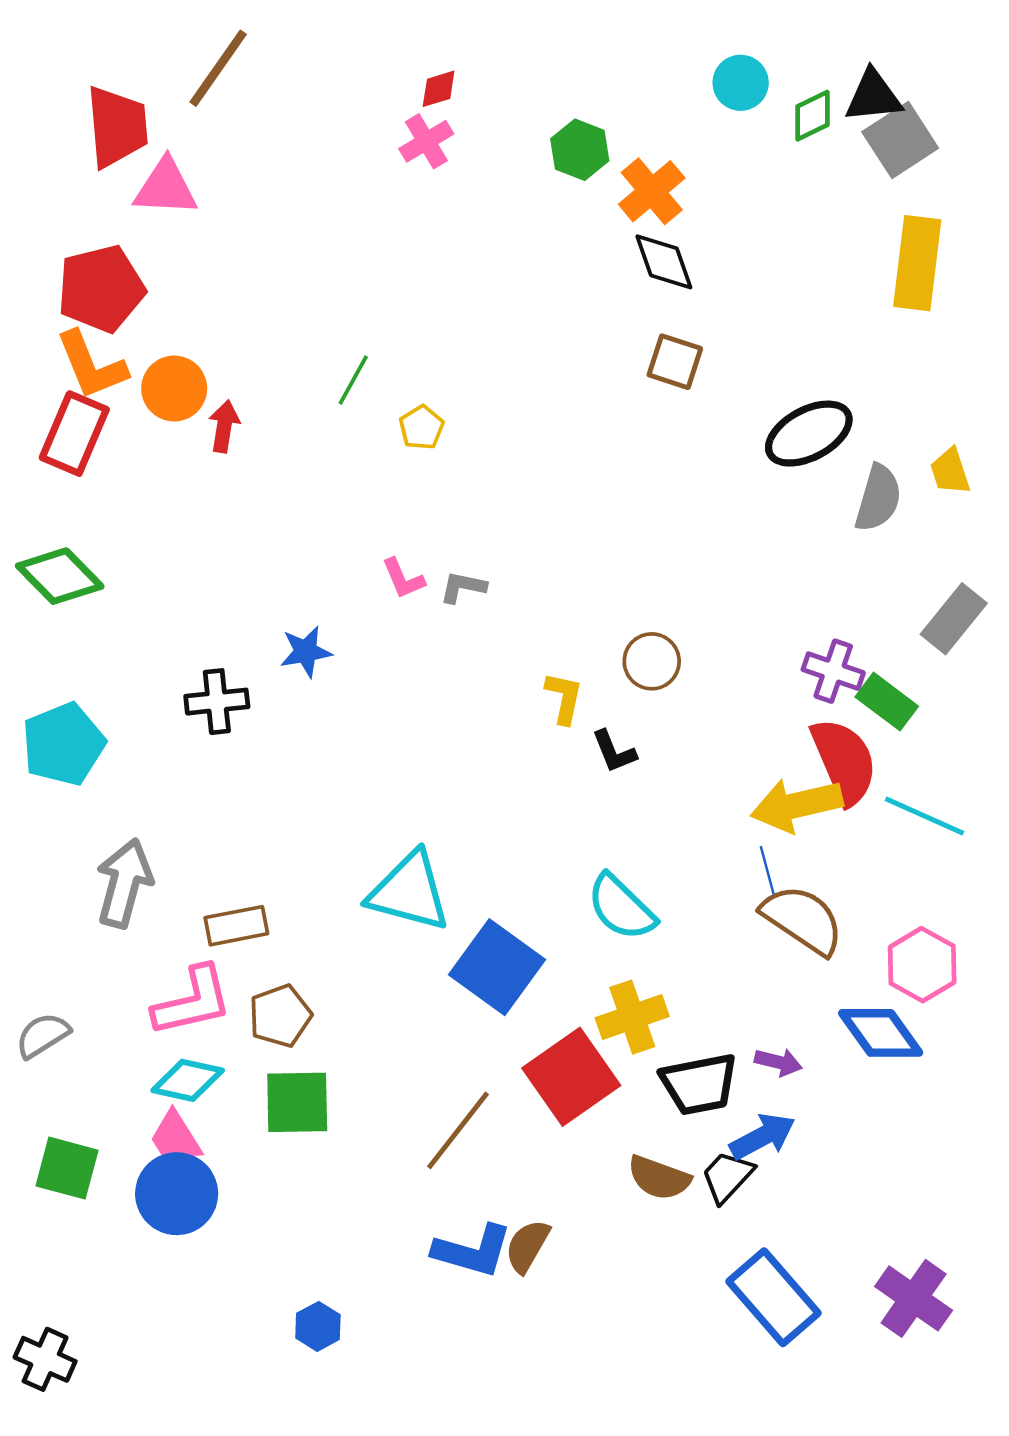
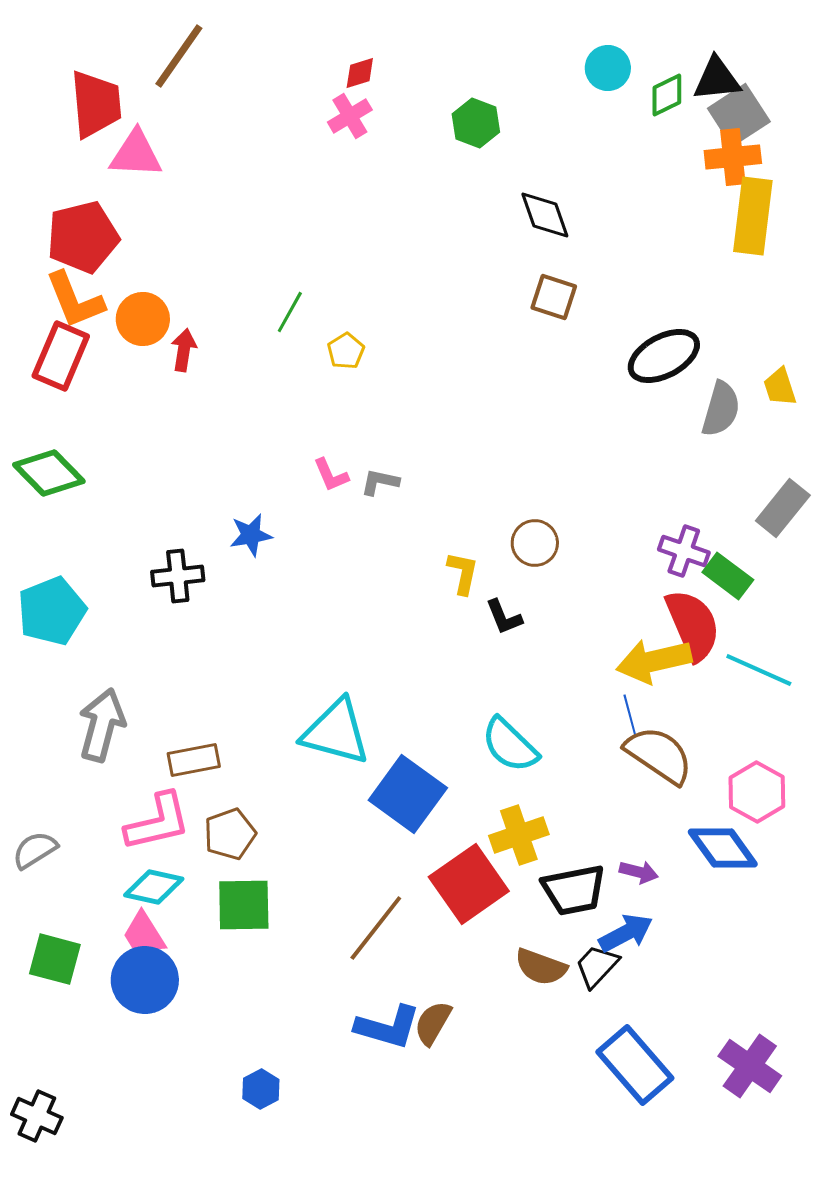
orange cross: (652, 191) -> (733, 157), moved, turned 34

